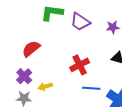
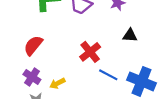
blue line: (91, 88) -> (108, 75), turned 36

